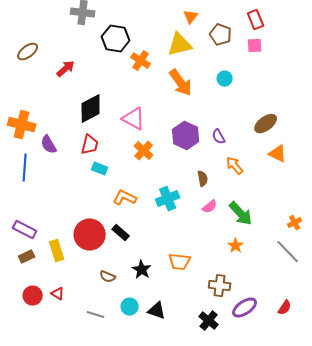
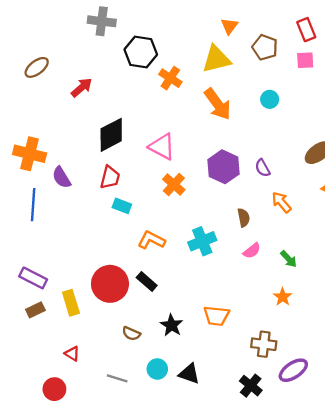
green arrow: (241, 214) -> (289, 259), size x0.6
red circle: (33, 296) -> (54, 389), moved

